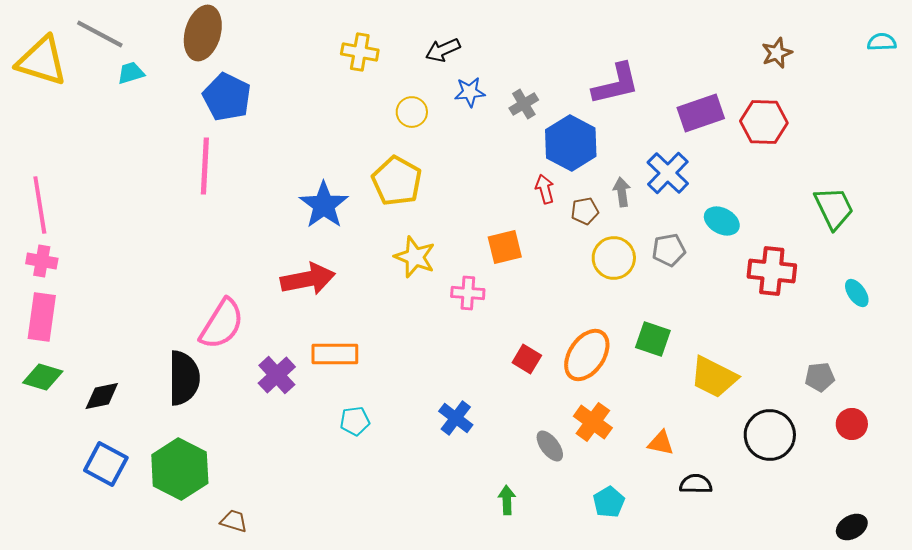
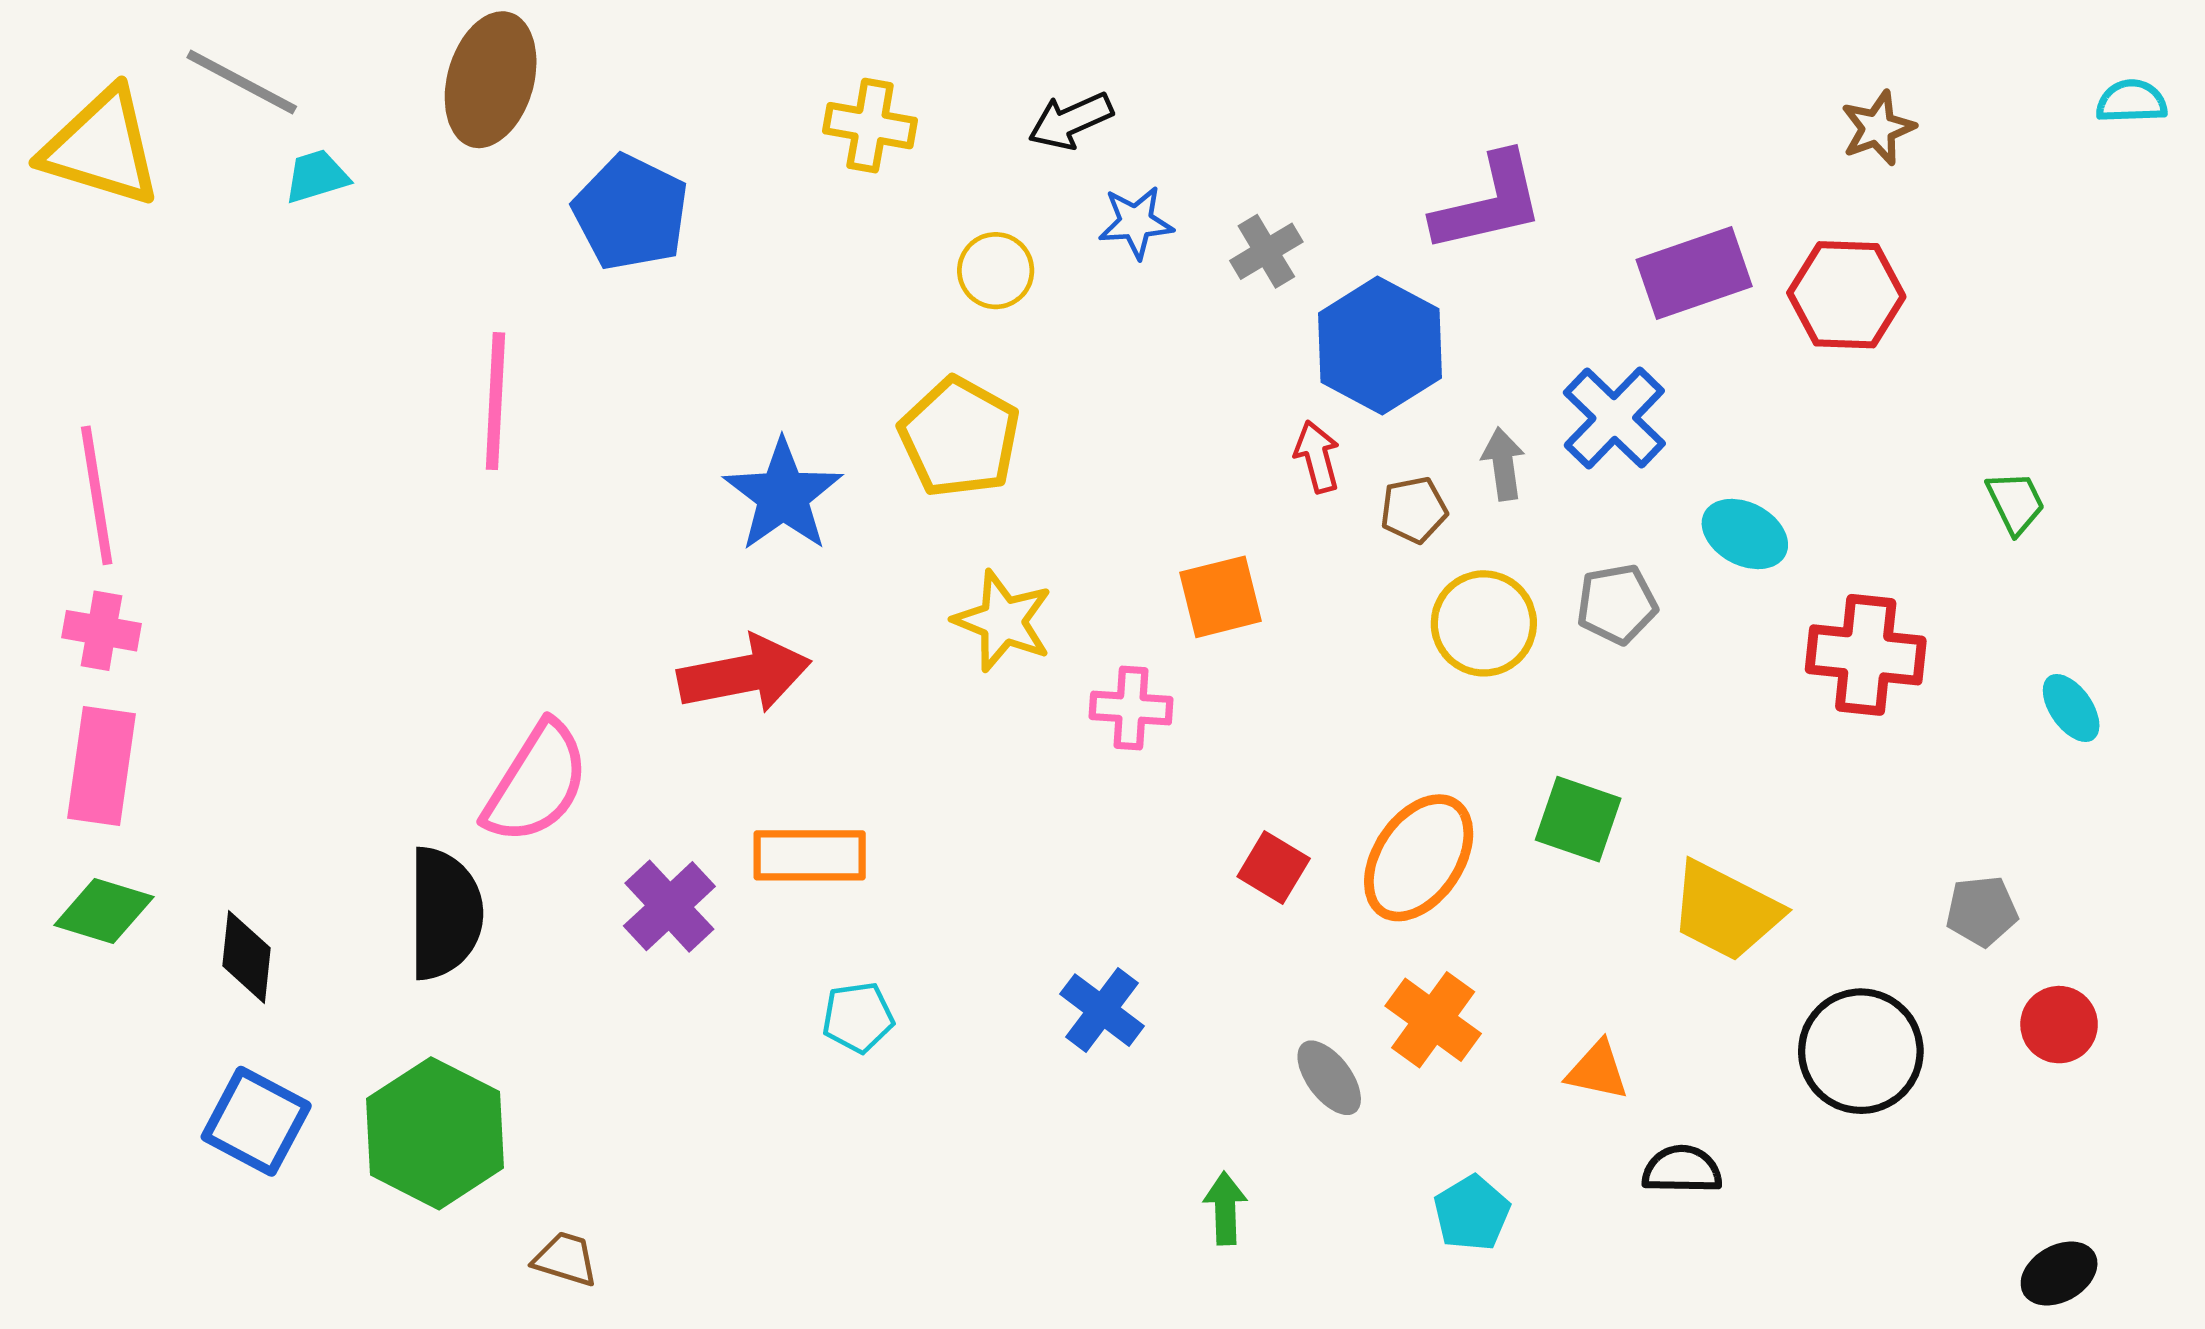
blue pentagon: (227, 97) -> (631, 213), moved
green trapezoid: (834, 208) -> (2016, 503), size x0.6
black diamond: (102, 396) -> (247, 957), turned -72

